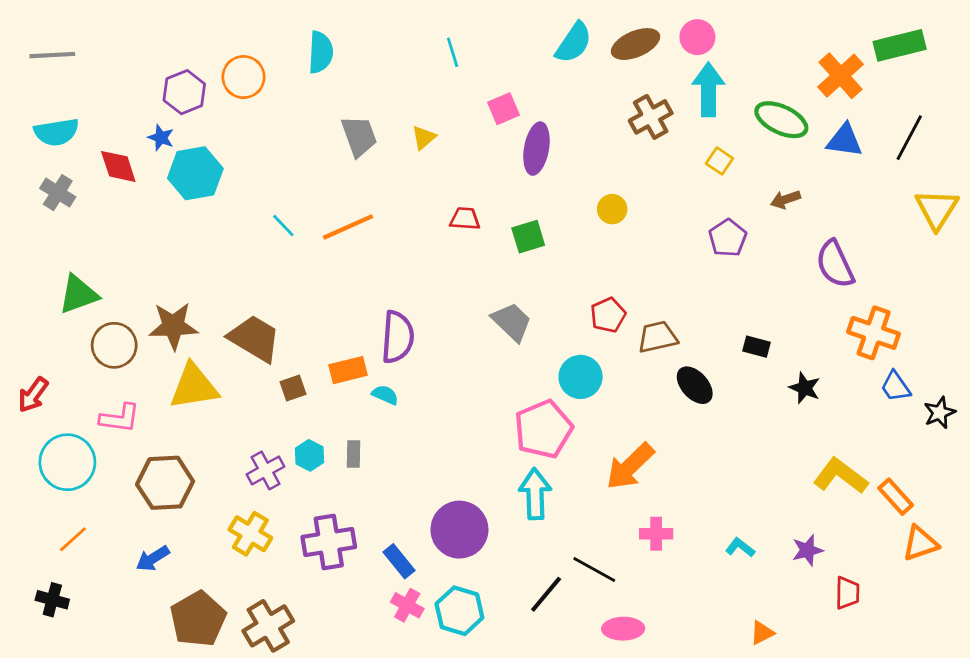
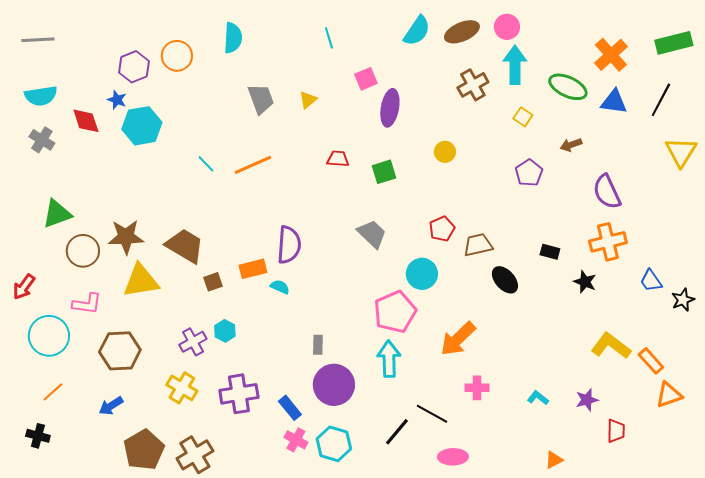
green rectangle: (900, 45) -> (674, 43), moved
orange cross: (874, 333) -> (608, 242), moved, turned -33
gray rectangle: (354, 454) -> (318, 345), moved

